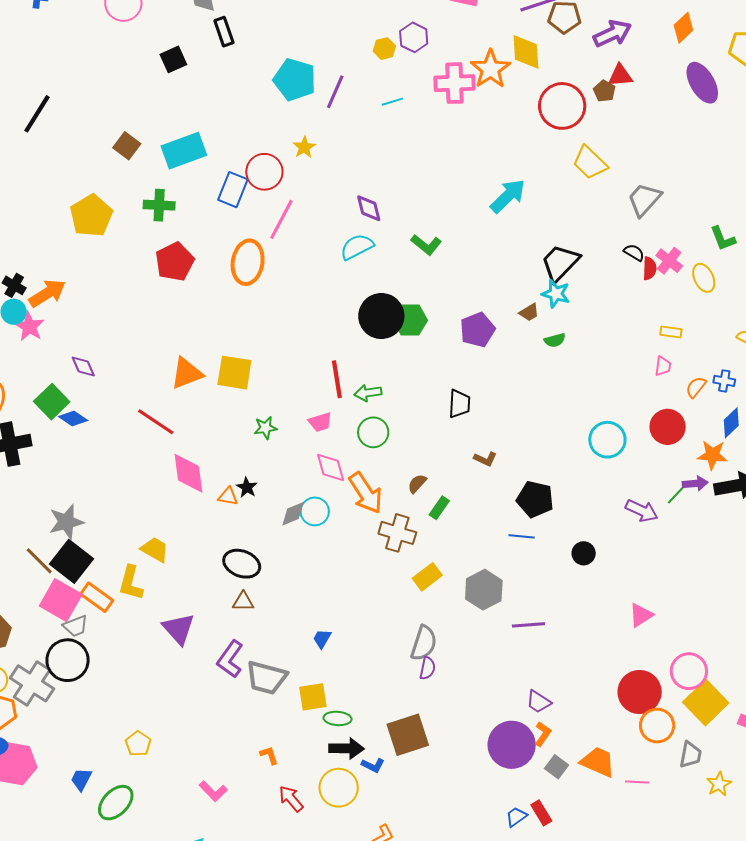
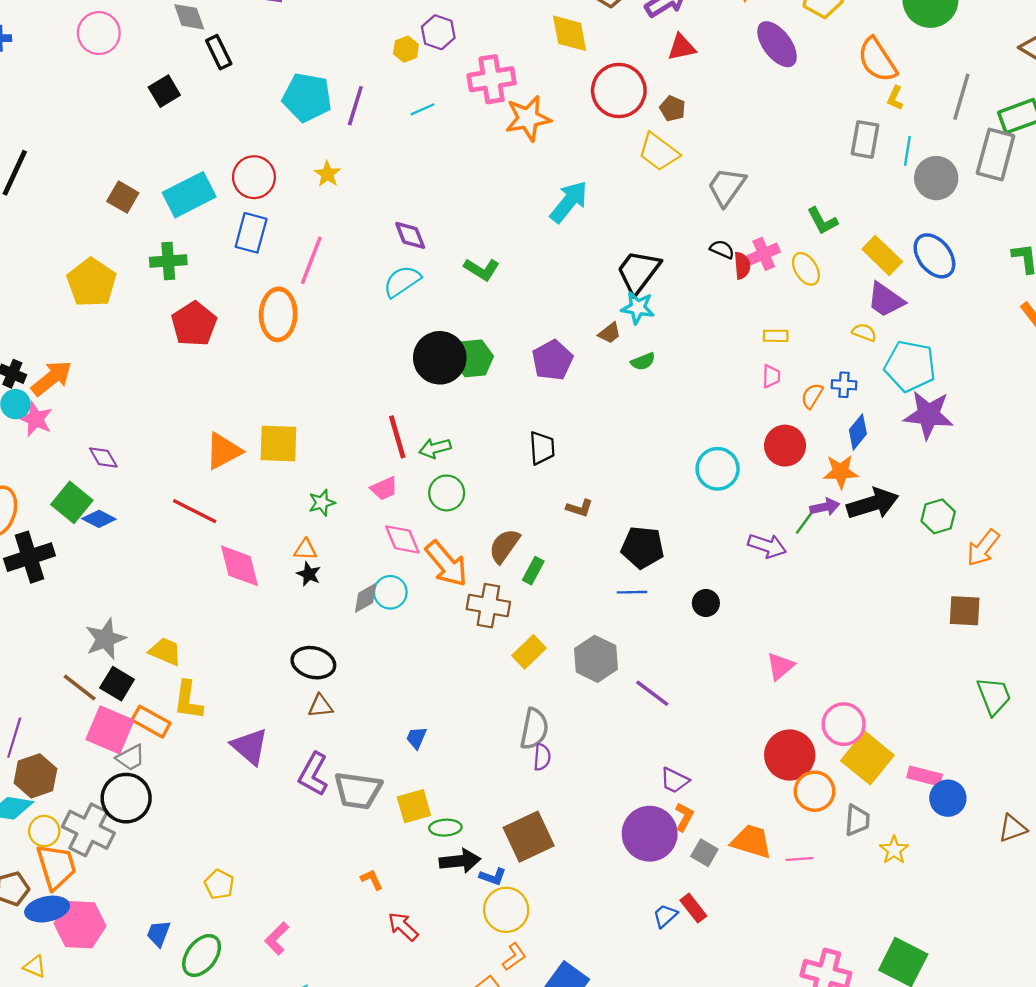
orange star: (490, 69) -> (528, 118), moved, turned 30
brown pentagon: (604, 91) -> (673, 108), moved
red circle: (264, 172) -> (254, 177), moved
pink cross: (669, 261) -> (764, 254), turned 36
brown semicircle: (417, 484) -> (504, 546), size x1.5
orange triangle: (228, 496) -> (305, 549), moved
yellow trapezoid: (155, 550) -> (165, 651), moved
black square: (72, 561) -> (117, 684), size x0.7
purple line: (528, 625) -> (652, 693), turned 48
yellow circle: (339, 788) -> (506, 910), moved
pink L-shape: (213, 791) -> (277, 939), moved, turned 96

